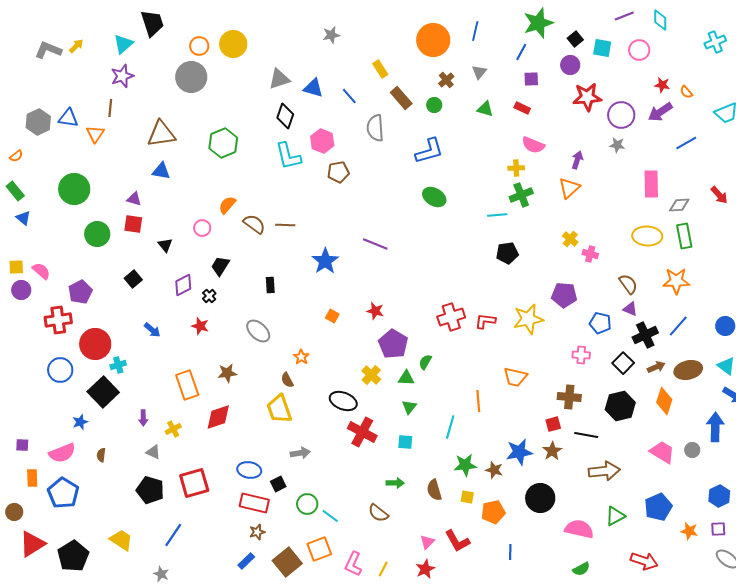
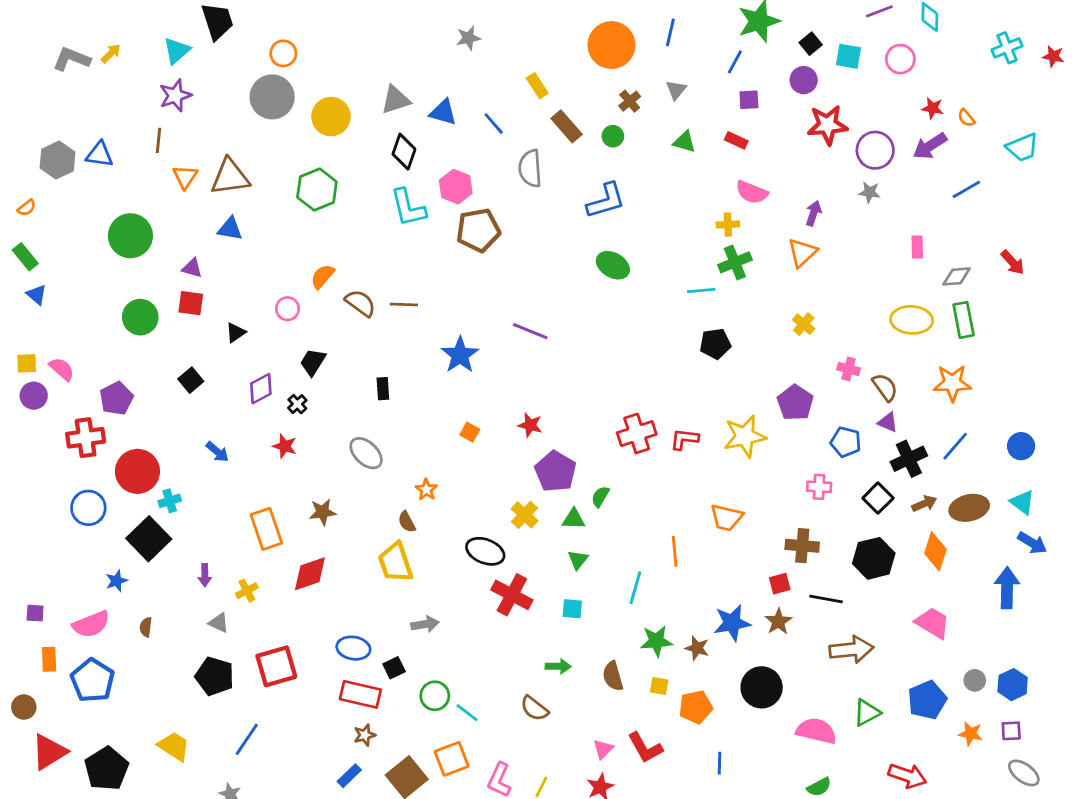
yellow circle: (233, 44) -> (331, 117), moved
orange triangle: (95, 134) -> (185, 177), moved
brown pentagon: (338, 172) -> (478, 230), size x1.4
pink rectangle: (651, 184) -> (917, 247), size x0.6
green circle: (74, 189) -> (130, 236), moved
black triangle: (165, 245) -> (236, 333), turned 35
pink cross: (590, 254) -> (849, 369), moved
purple pentagon: (564, 295) -> (795, 403), turned 30
gray circle: (692, 450) -> (975, 680), moved

